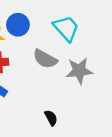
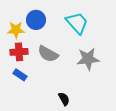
gray semicircle: (45, 59) -> (48, 54), moved

